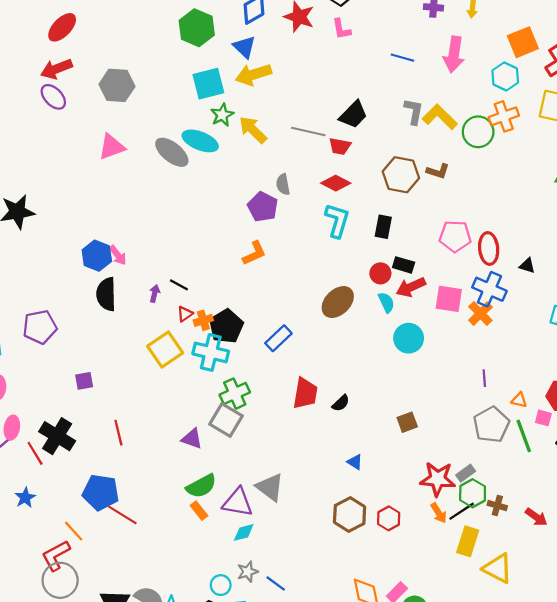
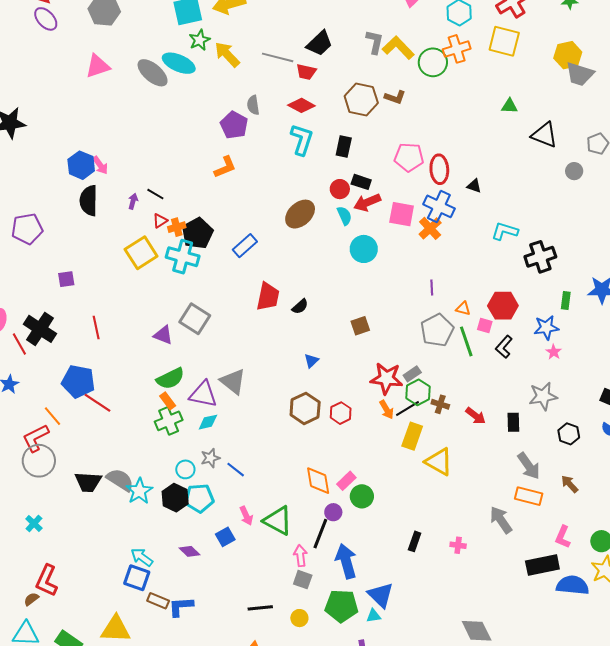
green cross: (235, 394) -> (169, 421), moved
blue triangle: (355, 462) -> (311, 361), turned 42

